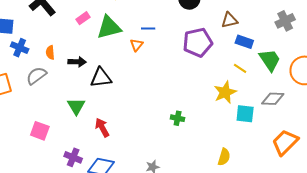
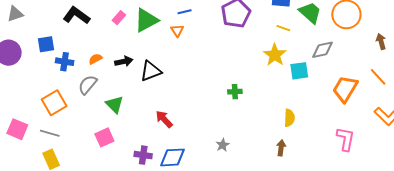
orange semicircle: (50, 52) -> (95, 59), turned 80
green triangle: (76, 106) -> (115, 104), moved
pink square: (40, 131) -> (104, 137), turned -30

